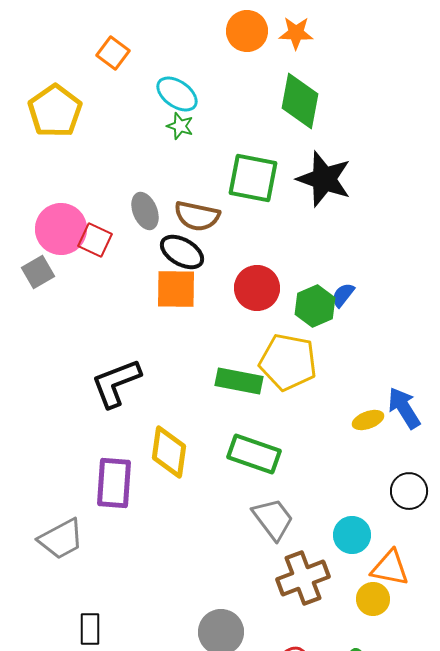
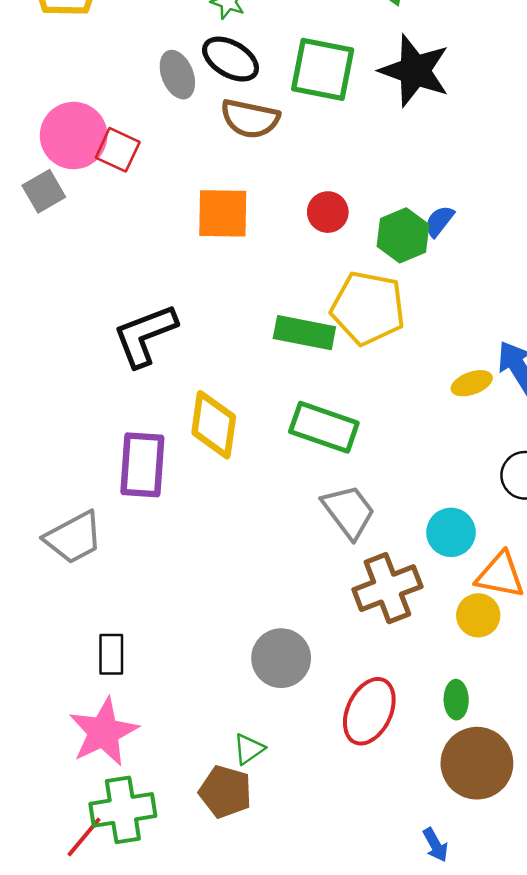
gray ellipse: (145, 211) -> (177, 75), moved
black ellipse: (182, 252) -> (231, 59), moved
red circle: (257, 288) -> (328, 212), size x0.7

